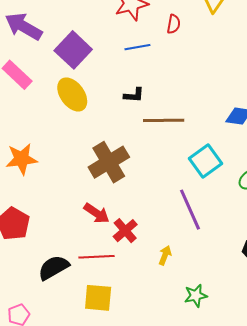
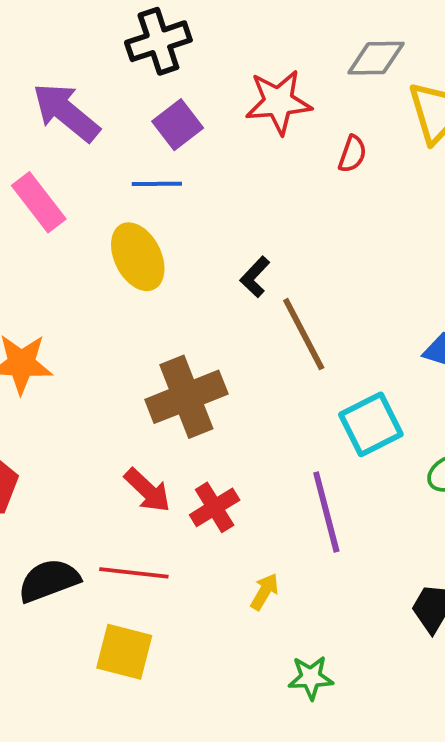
blue line: (137, 47) -> (157, 184), moved
purple square: (73, 50) -> (178, 125), moved, size x0.7
black L-shape: (134, 95) -> (255, 277), turned 120
brown line: (164, 120) -> (304, 334), turned 54
red cross: (125, 231) -> (215, 507), moved

